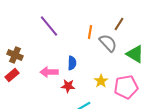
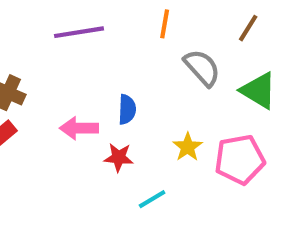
brown line: (119, 24) -> (248, 28), moved
purple line: (49, 26) -> (79, 32), turned -60
orange line: (90, 32) -> (165, 24), moved

